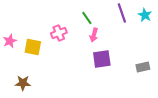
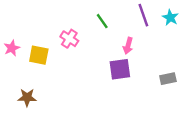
pink cross: (59, 33) -> (69, 39), turned -35
pink arrow: (94, 35) -> (128, 46), moved

